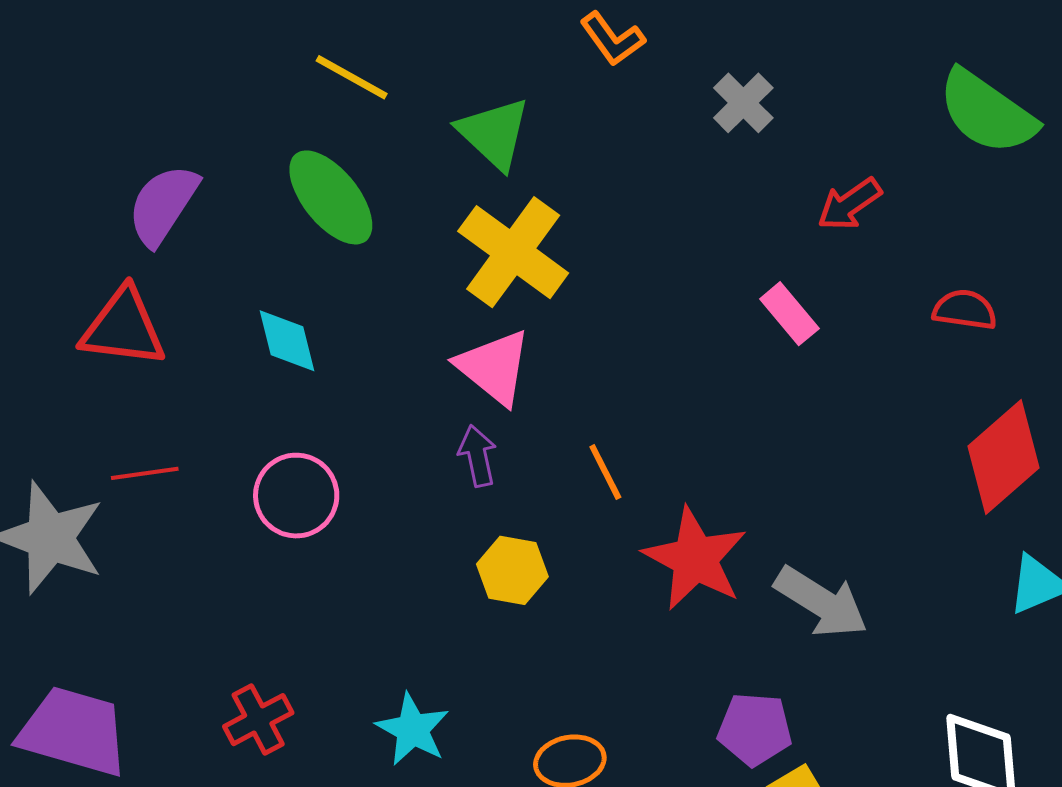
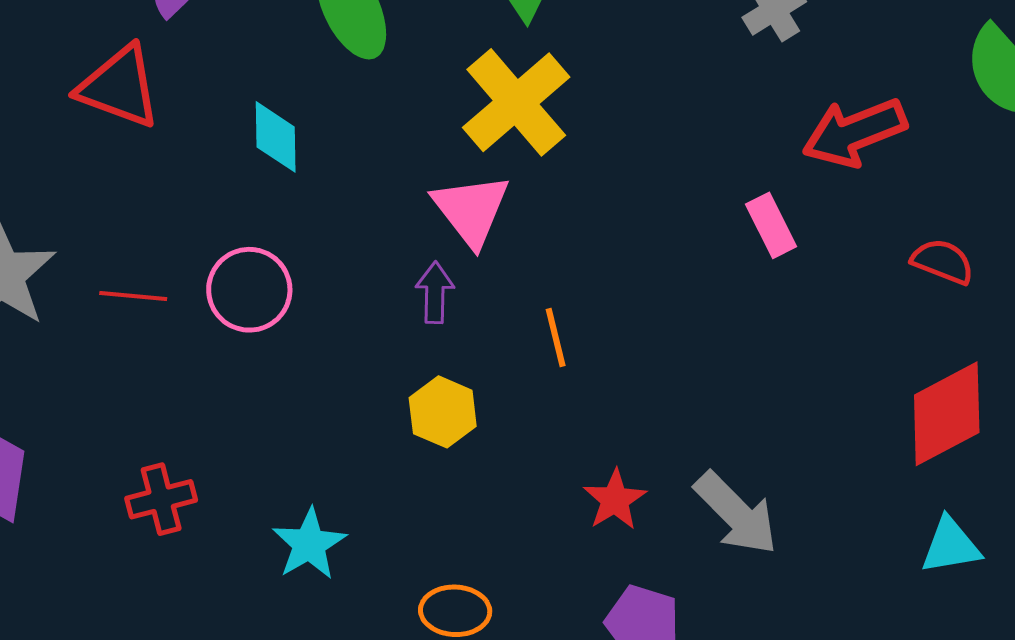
red arrow: (849, 204) -> (854, 132), size x1.5
red line: (145, 473) -> (133, 296), moved
red star: (695, 559) -> (615, 500), moved, size x0.6

